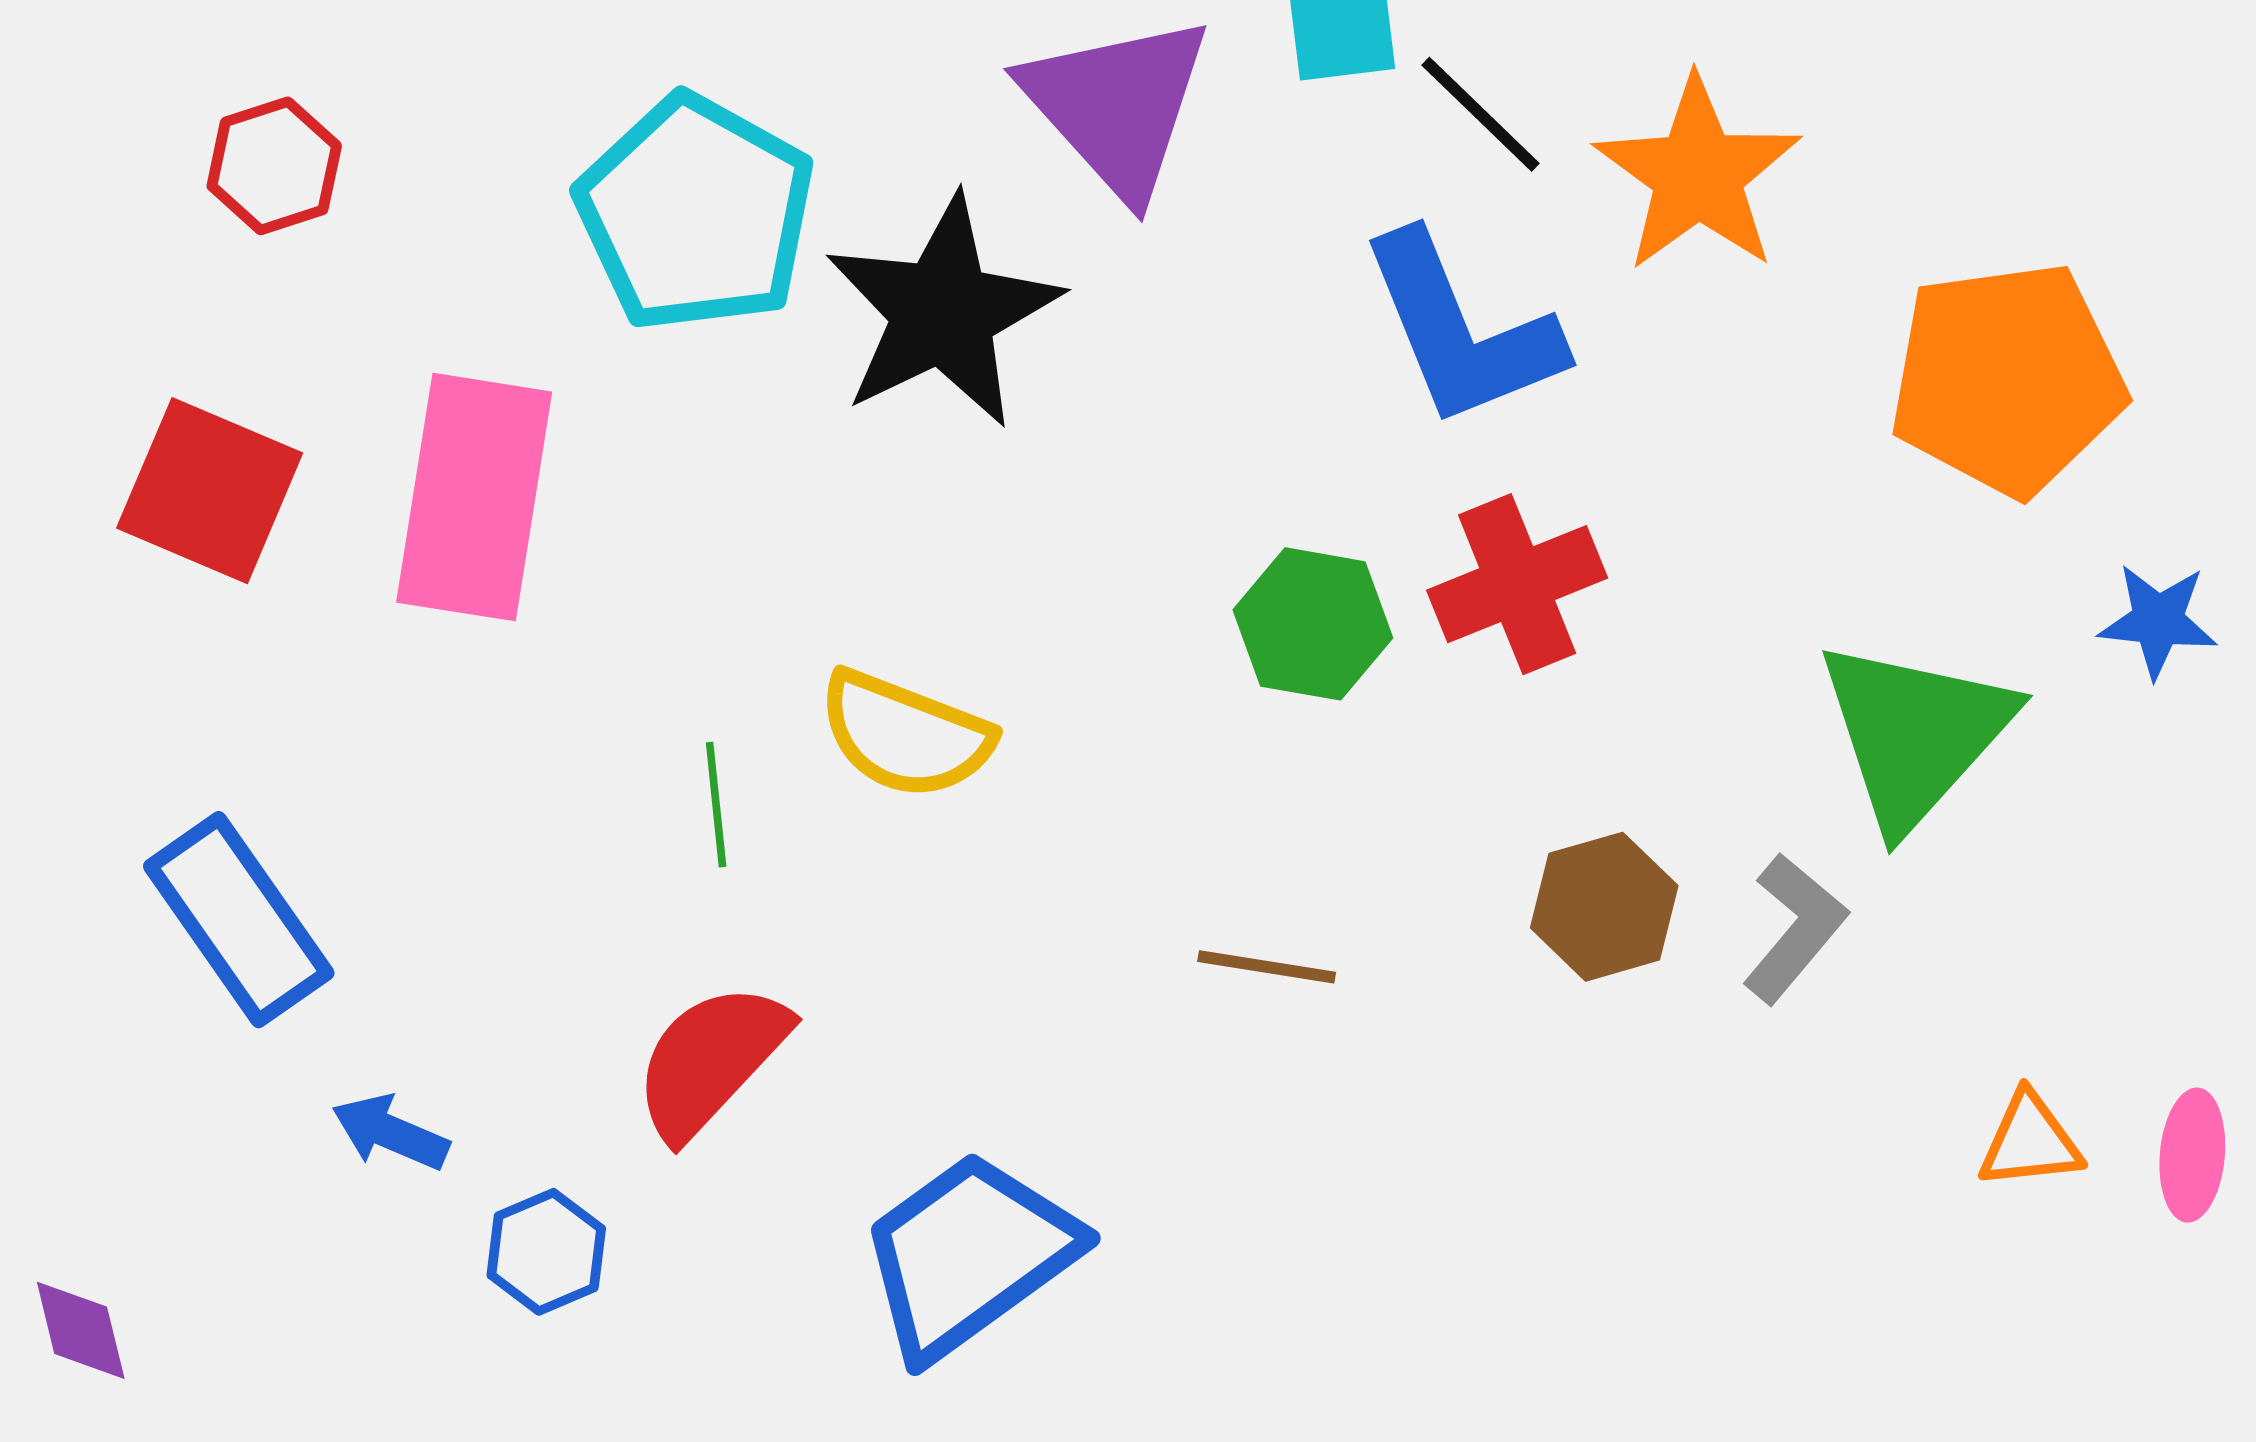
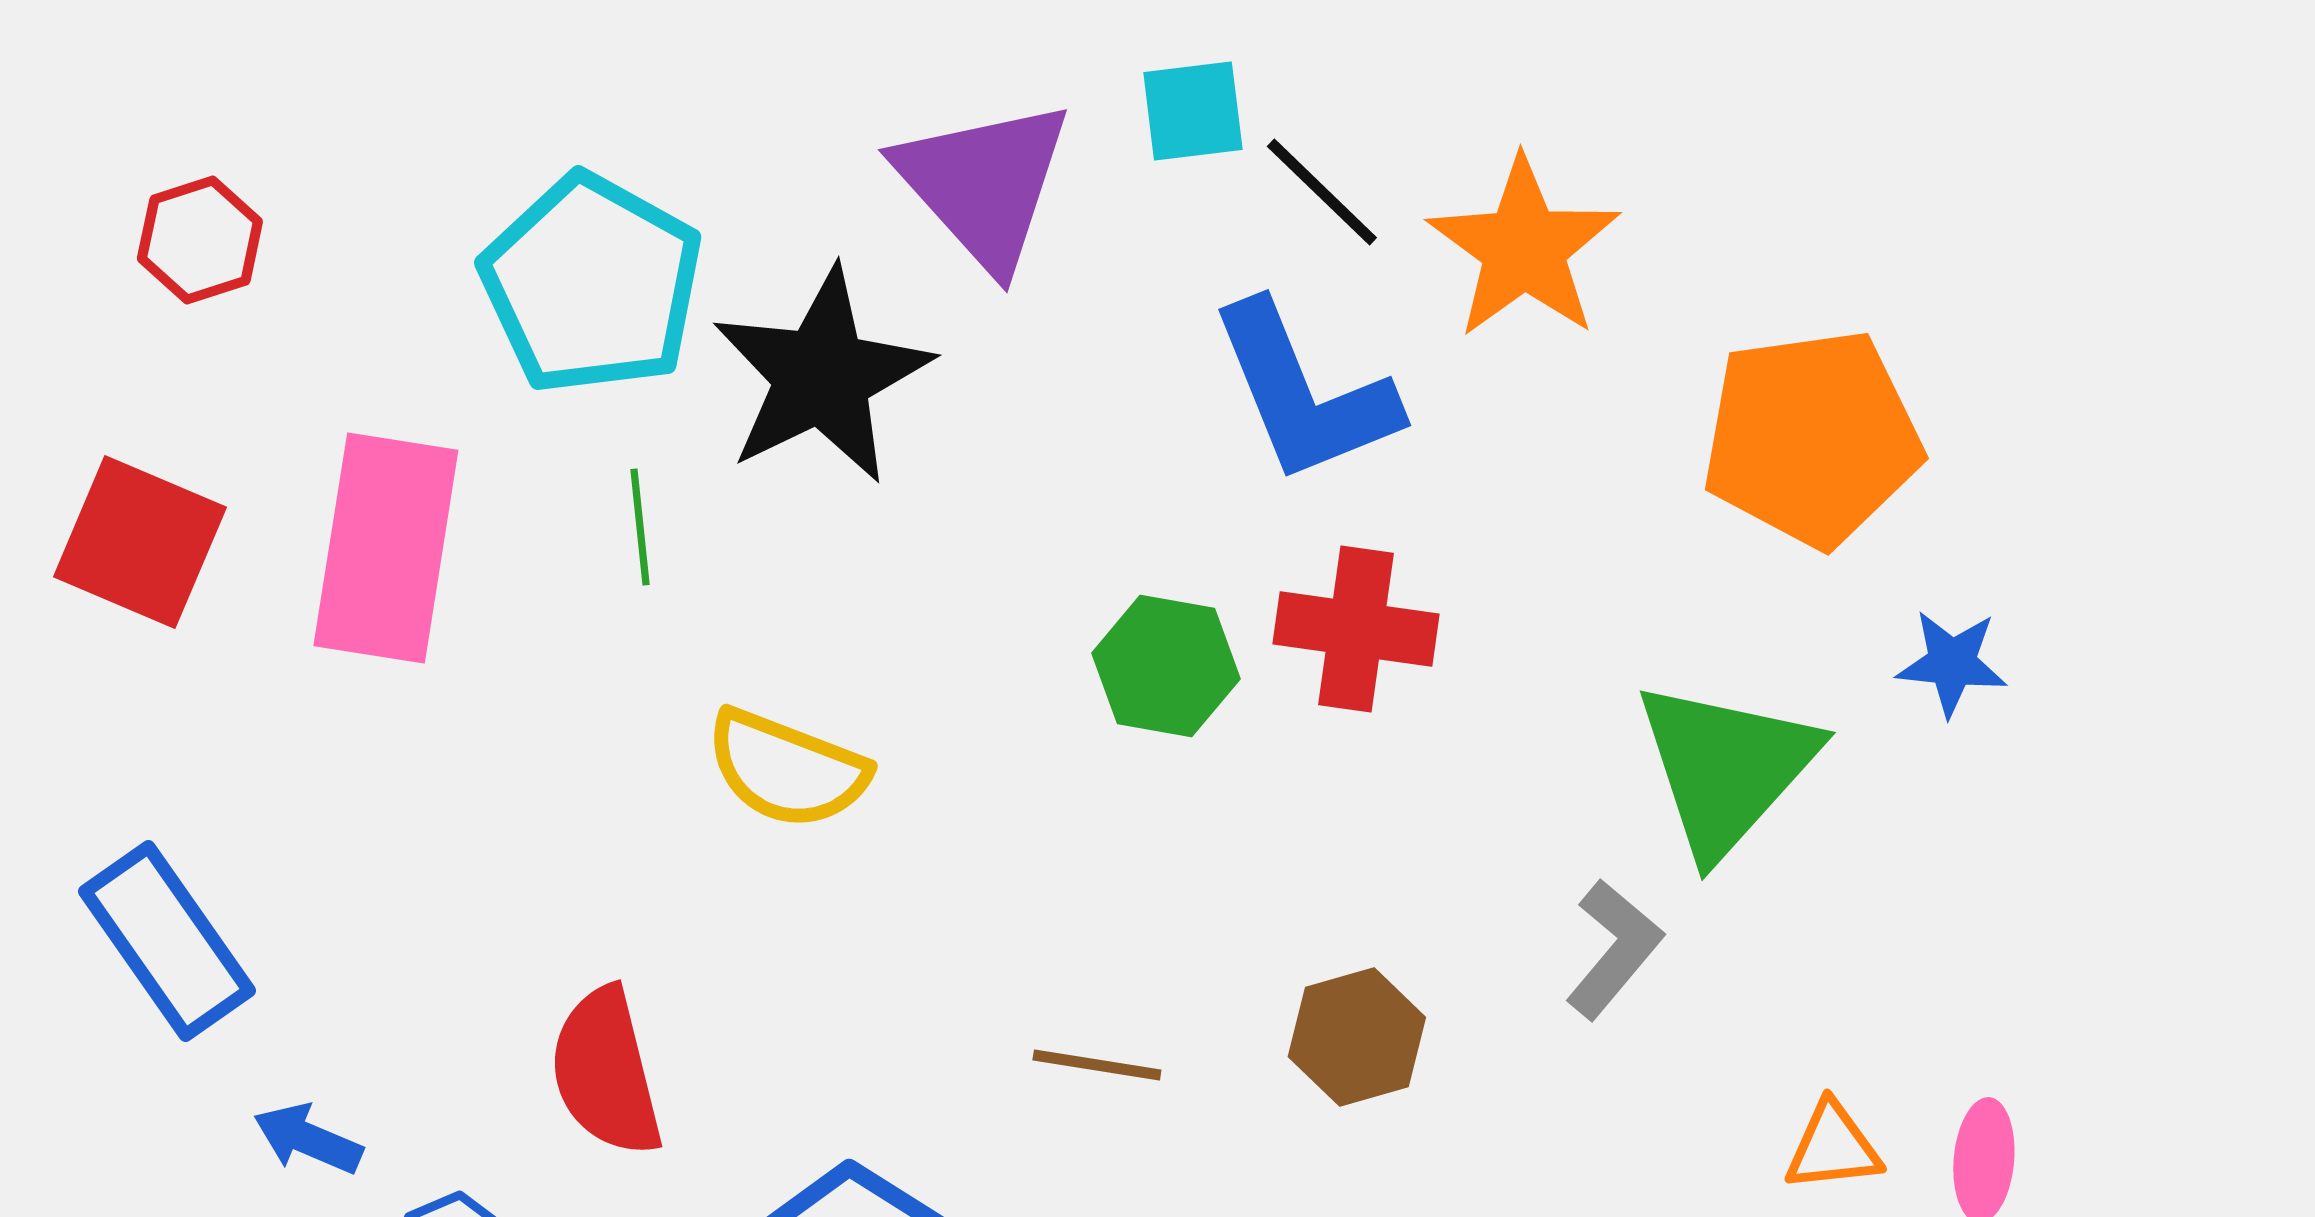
red cross: (1517, 584) -> (1356, 629), turned 30
green line: (716, 805) -> (640, 527), moved
brown hexagon: (1604, 907) -> (1357, 1037), moved
brown line: (1267, 967) -> (1097, 1065), moved
red semicircle: (711, 1060) -> (606, 1072), turned -57

